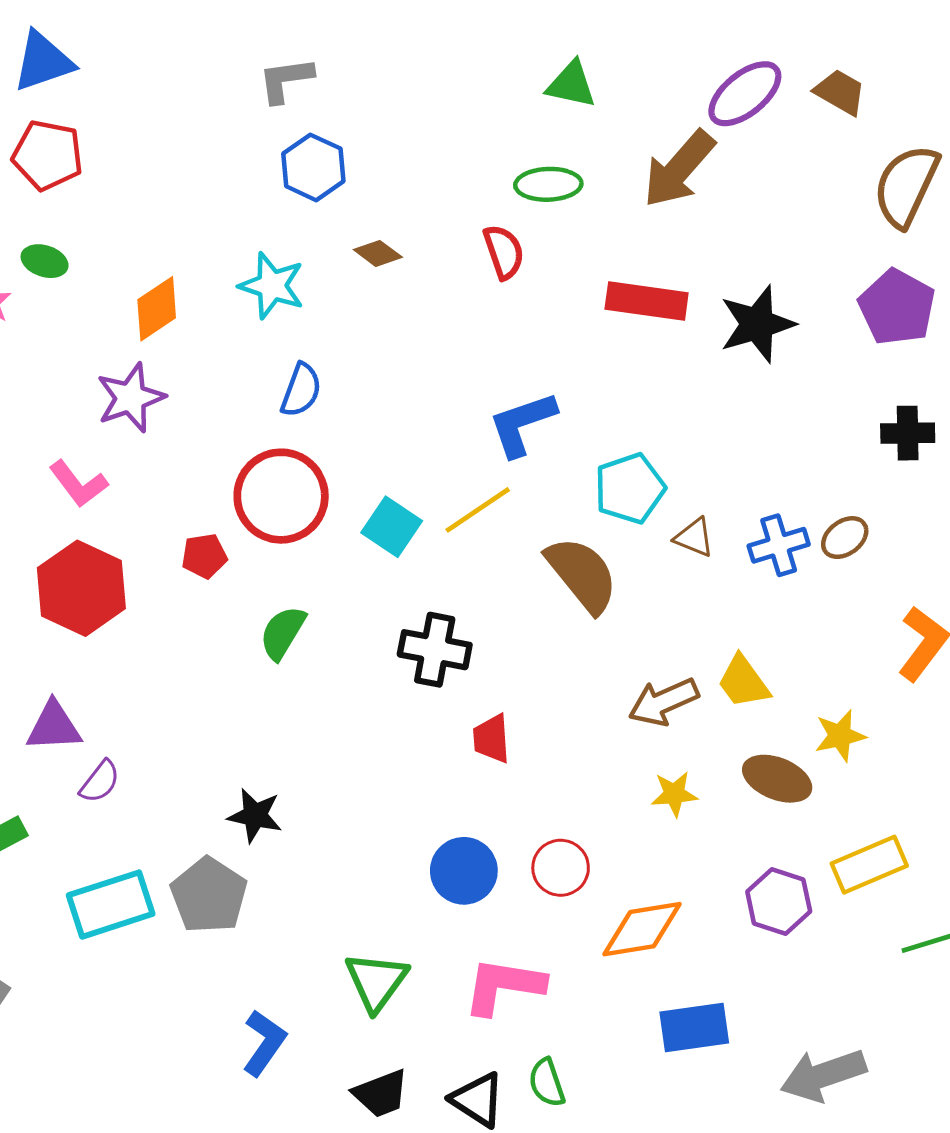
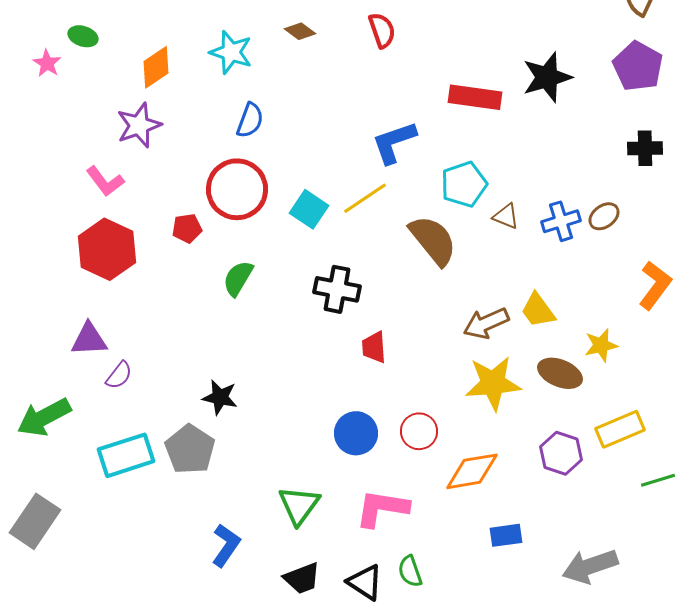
red rectangle: (647, 301) -> (475, 97), moved
yellow star: (674, 794) -> (493, 383), size x1.8
blue rectangle: (694, 1027) -> (506, 535), size x0.7

